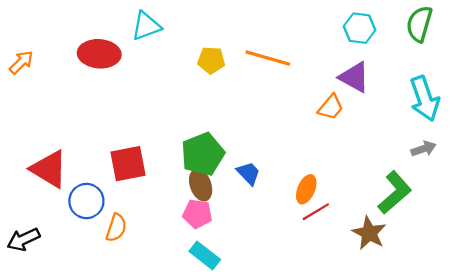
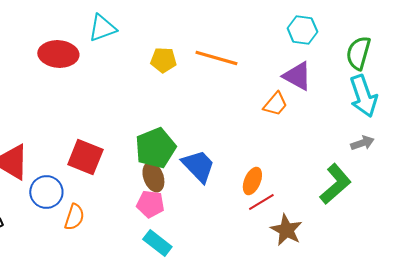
green semicircle: (419, 24) -> (358, 53), moved
red square: (128, 164) -> (85, 157), turned 33
blue trapezoid: (249, 173) -> (198, 166), size x1.5
brown star: (369, 233) -> (286, 230), moved

